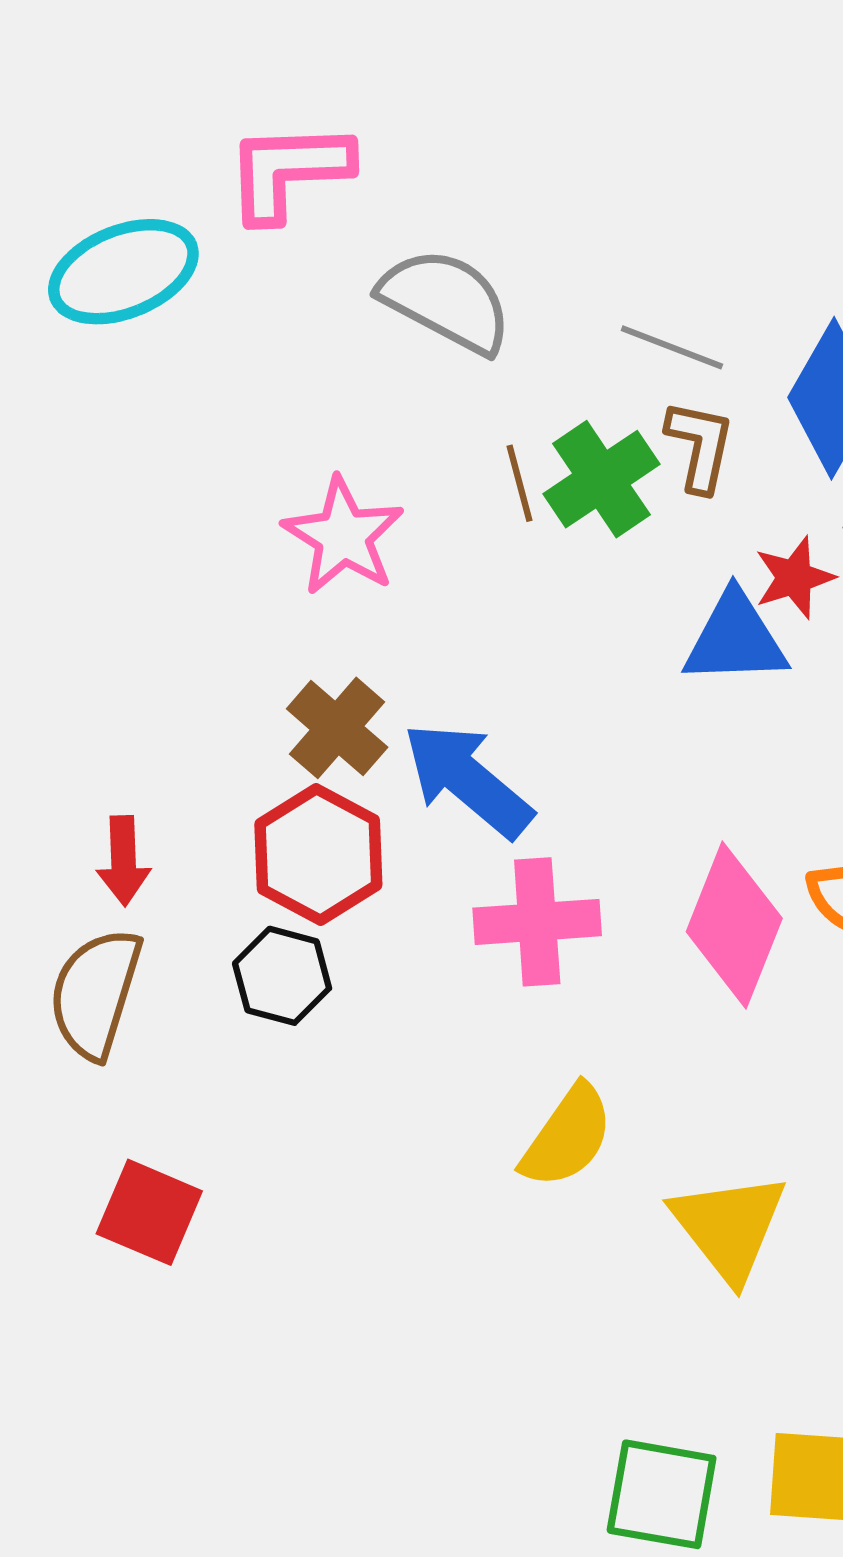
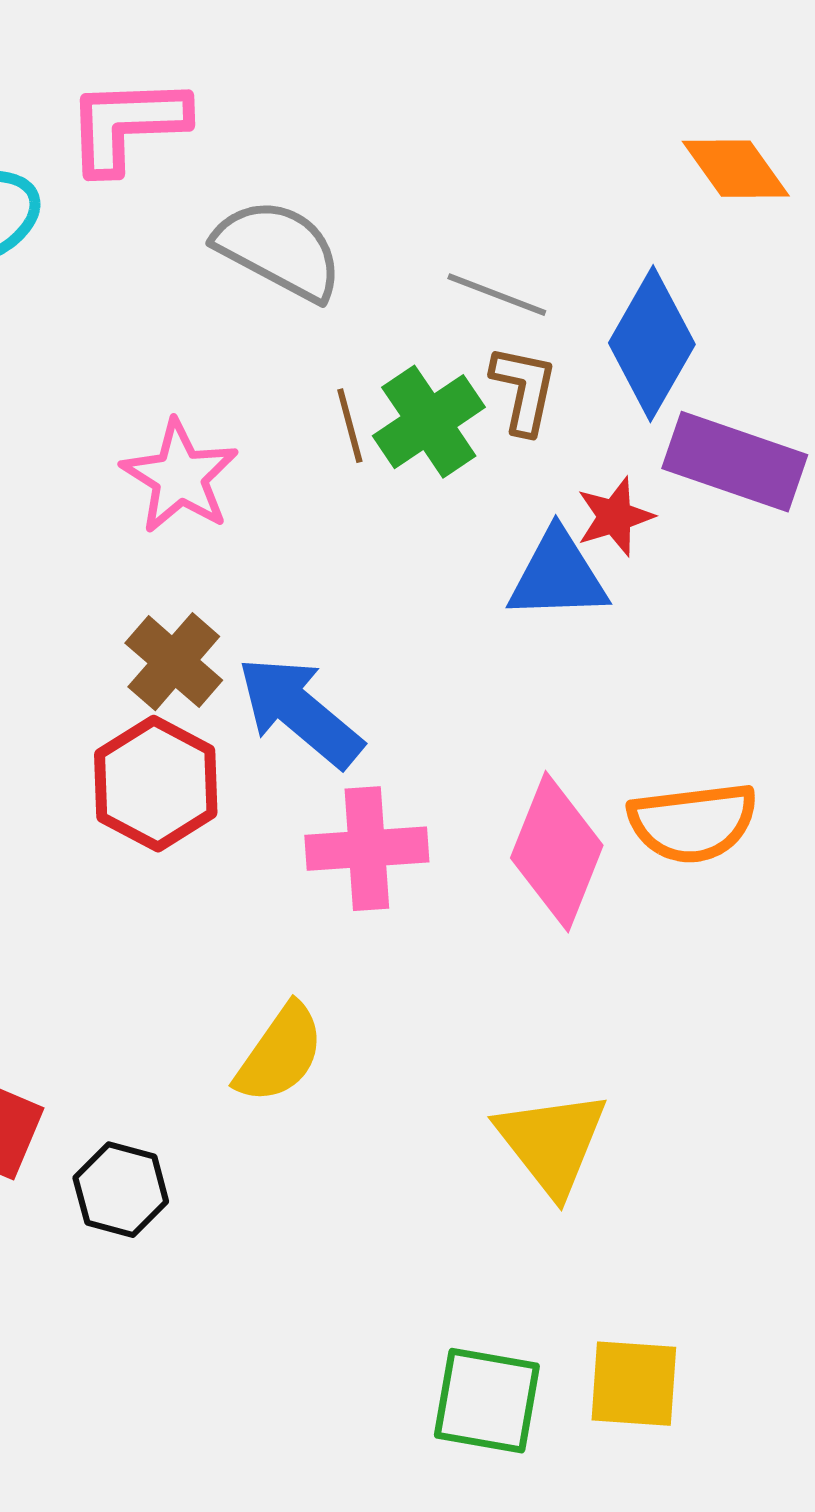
black hexagon: (282, 976) -> (121, 1190), moved
yellow semicircle: (567, 1137) -> (280, 1054), moved

